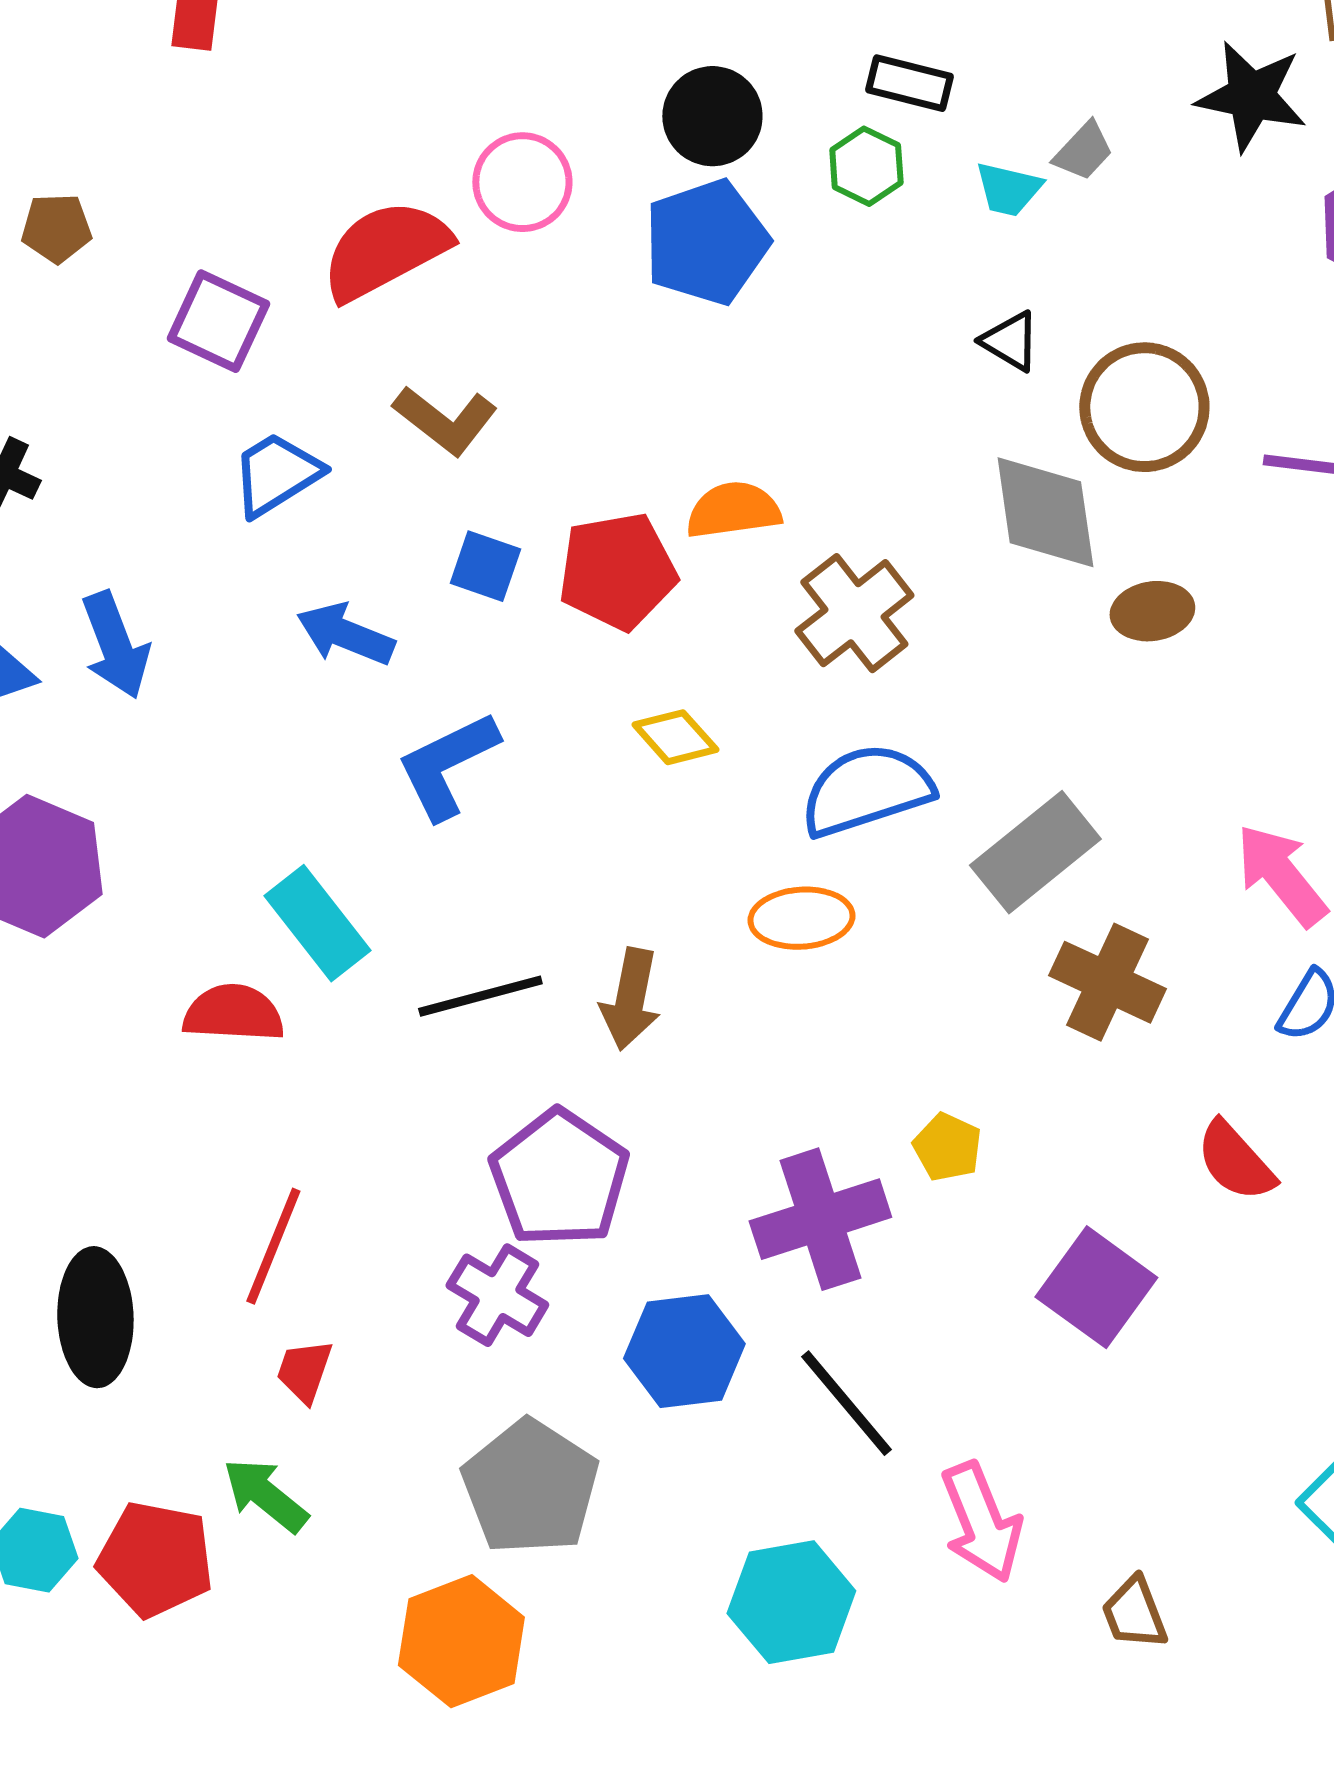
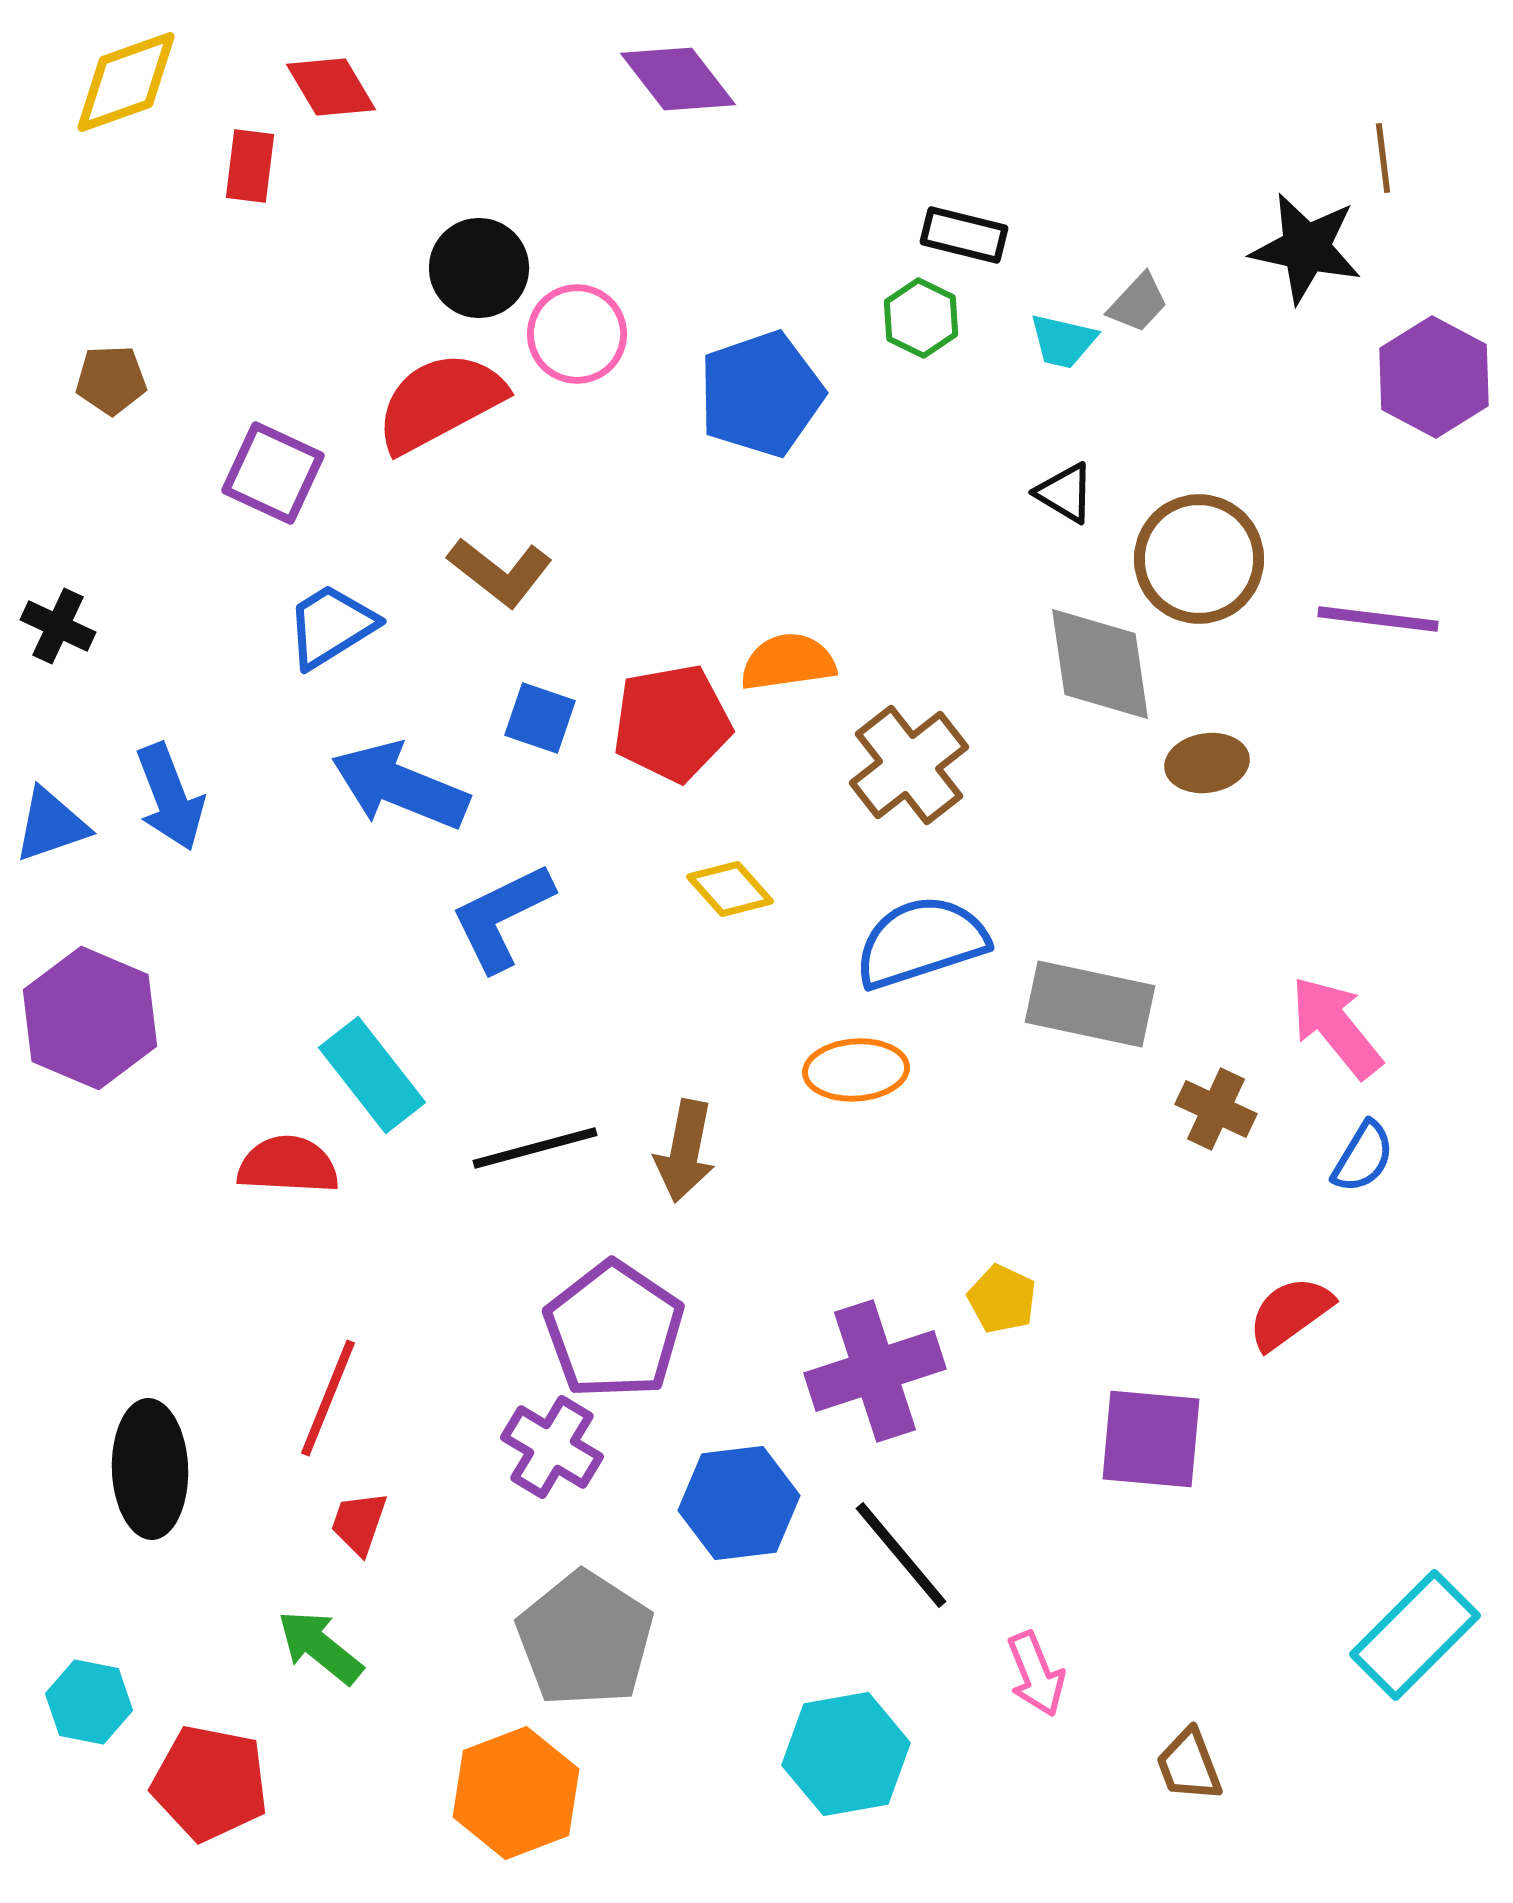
black circle: (712, 116) -> (479, 268), moved
blue arrow: (345, 634) -> (400, 786), size x1.4
gray rectangle: (1035, 852) -> (1090, 1004), turned 51
brown cross: (1107, 982) -> (1216, 1109), moved, size x0.7
red semicircle: (1235, 1161) -> (1290, 1313), turned 96
purple square: (1096, 1287) -> (1151, 1439), turned -31
pink arrow: (981, 1522) -> (1036, 1674), size x0.7
red pentagon: (155, 1559) -> (210, 1783), moved

